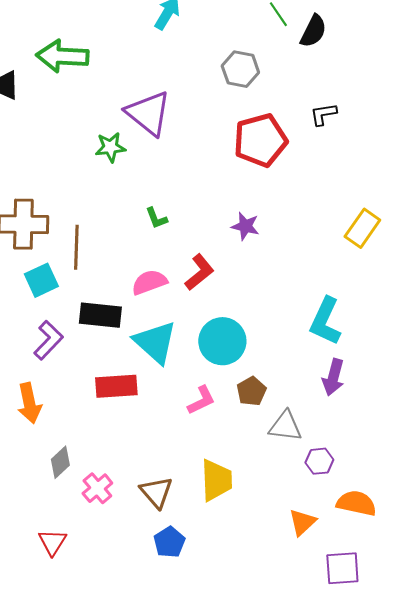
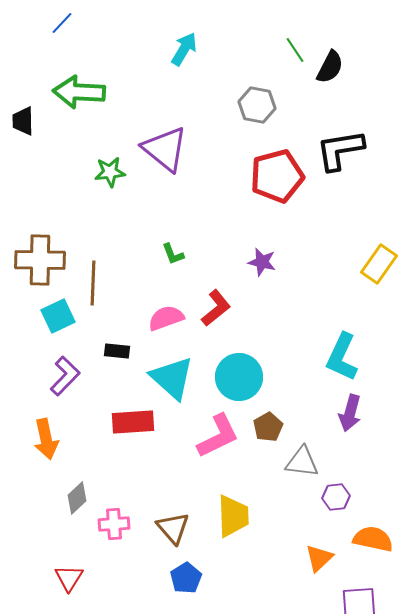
black L-shape: (323, 114) -> (340, 150), size x1.8
green star: (110, 147) -> (110, 172), moved
black rectangle: (100, 315) -> (117, 351), size x0.6
pink L-shape: (201, 400) -> (218, 436), size x1.5
pink cross: (97, 488) -> (114, 524), turned 36

